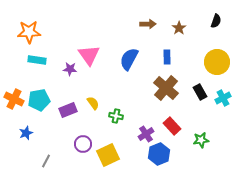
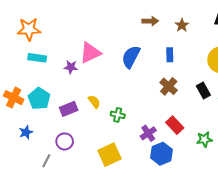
pink triangle: (89, 55) -> (90, 53), turned 40
brown cross: (166, 88) -> (169, 86), size x0.7
cyan pentagon: (39, 100) -> (39, 99), turned -30
purple circle: (83, 144) -> (65, 141), moved

